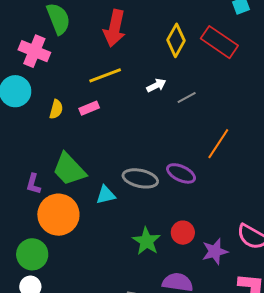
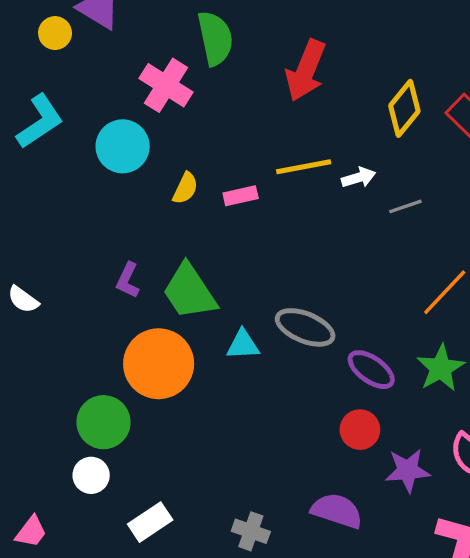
yellow line: (105, 75) -> (304, 167), moved
purple ellipse: (181, 173) -> (371, 370), moved
purple L-shape: (33, 184) -> (128, 280), moved
green star: (146, 241) -> (441, 368), moved

